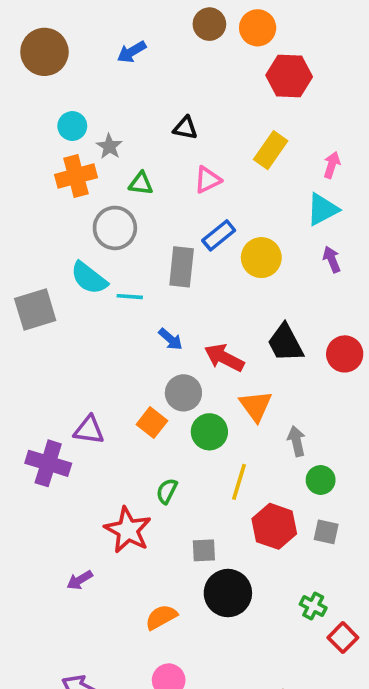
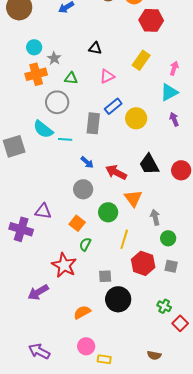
gray circle: (183, 393) -> (83, 189), moved
orange square: (152, 423) -> (77, 223), moved
purple arrow: (80, 580) -> (38, 292), size x1.5

